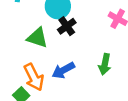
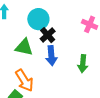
blue arrow: (63, 70) -> (51, 56), moved, turned -60

